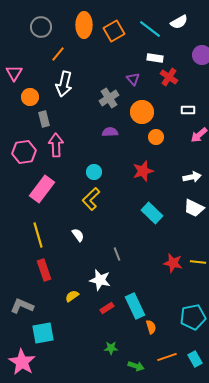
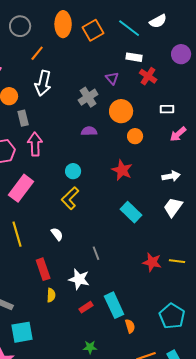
red star: (143, 171) -> (122, 170), turned -30
white trapezoid: (194, 208) -> (173, 207), turned 100
red rectangle: (44, 270) -> (43, 269), moved
yellow semicircle: (72, 296) -> (51, 295), turned 128
cyan pentagon: (193, 317) -> (172, 316), turned -30

